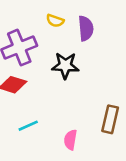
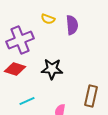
black star: (65, 65) -> (52, 69), moved

